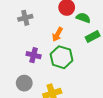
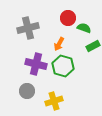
gray cross: (25, 18) -> (28, 28), size x1.5
purple cross: (34, 55) -> (36, 64), size x1.5

